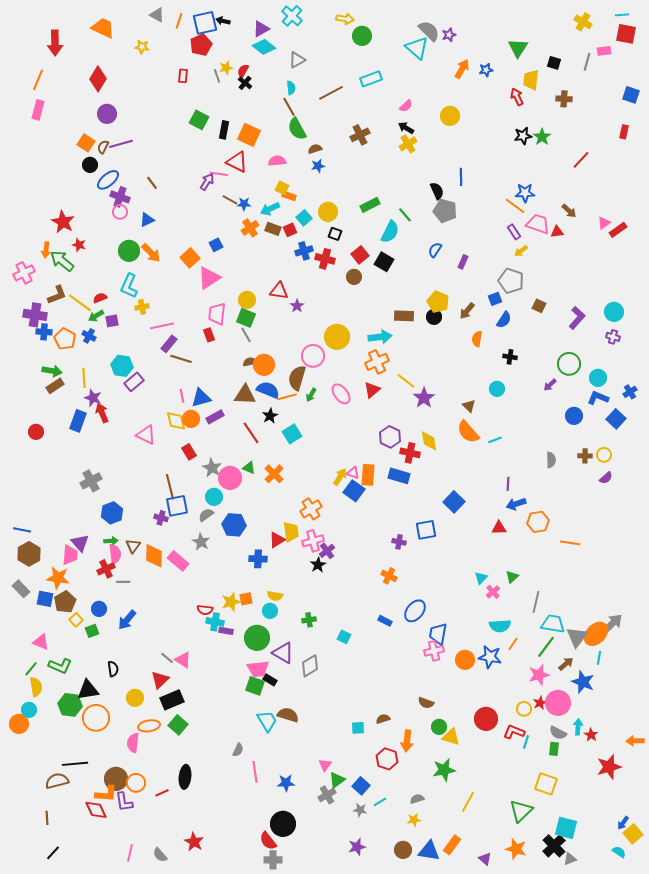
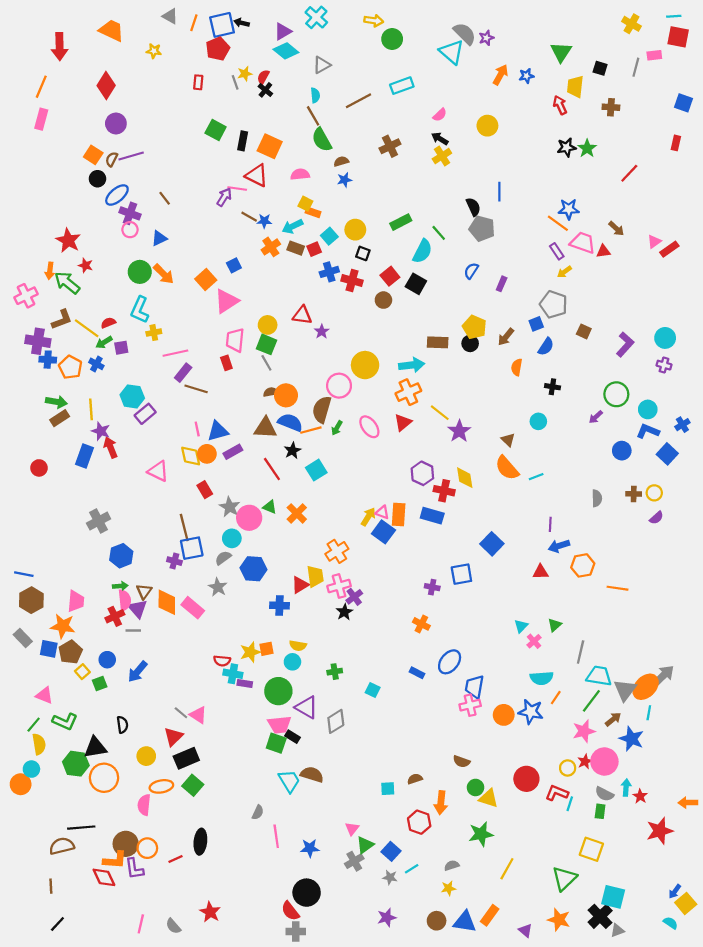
purple triangle: (80, 543) -> (138, 609), moved

